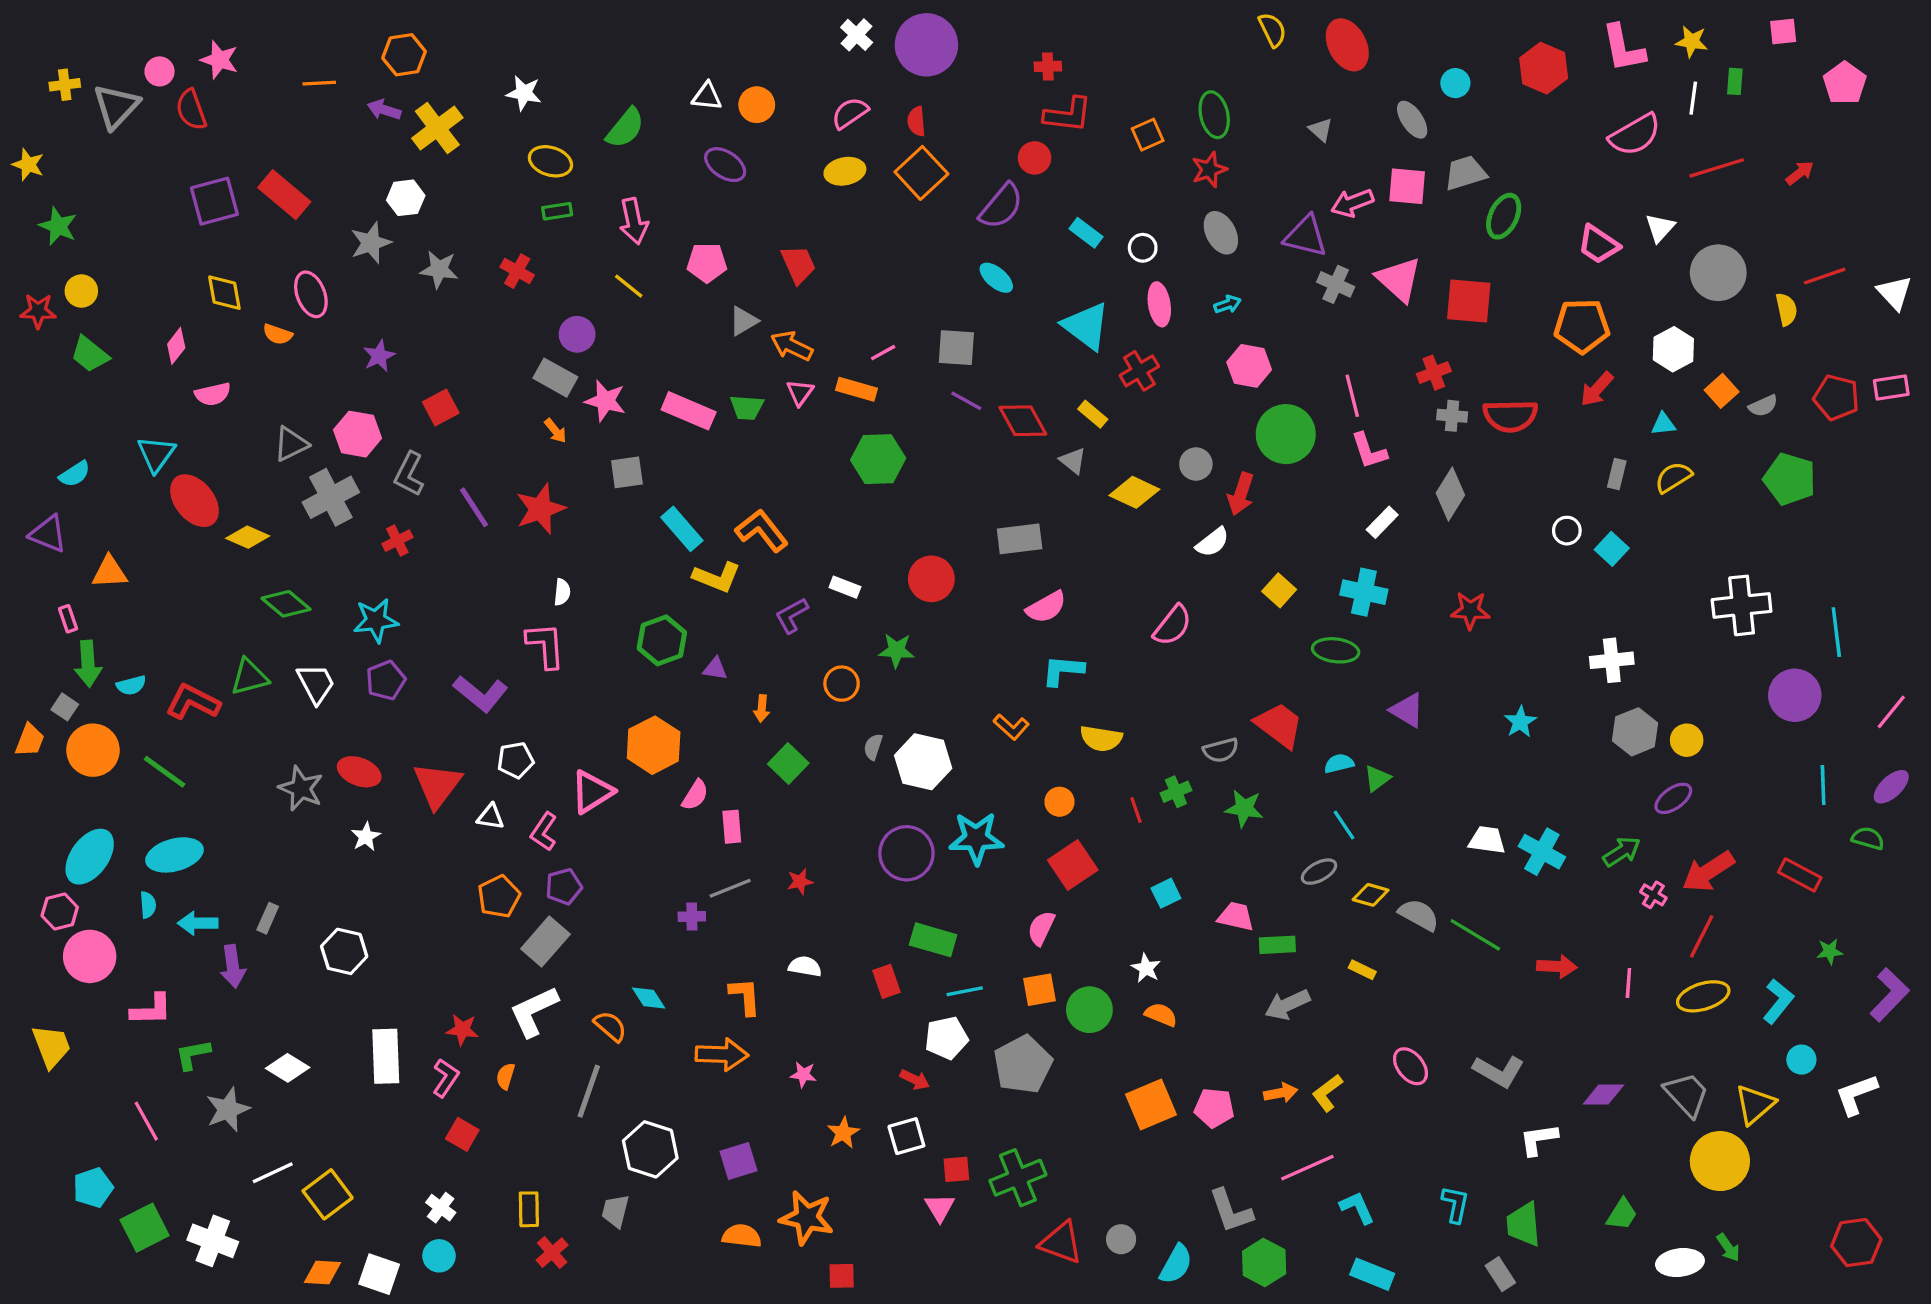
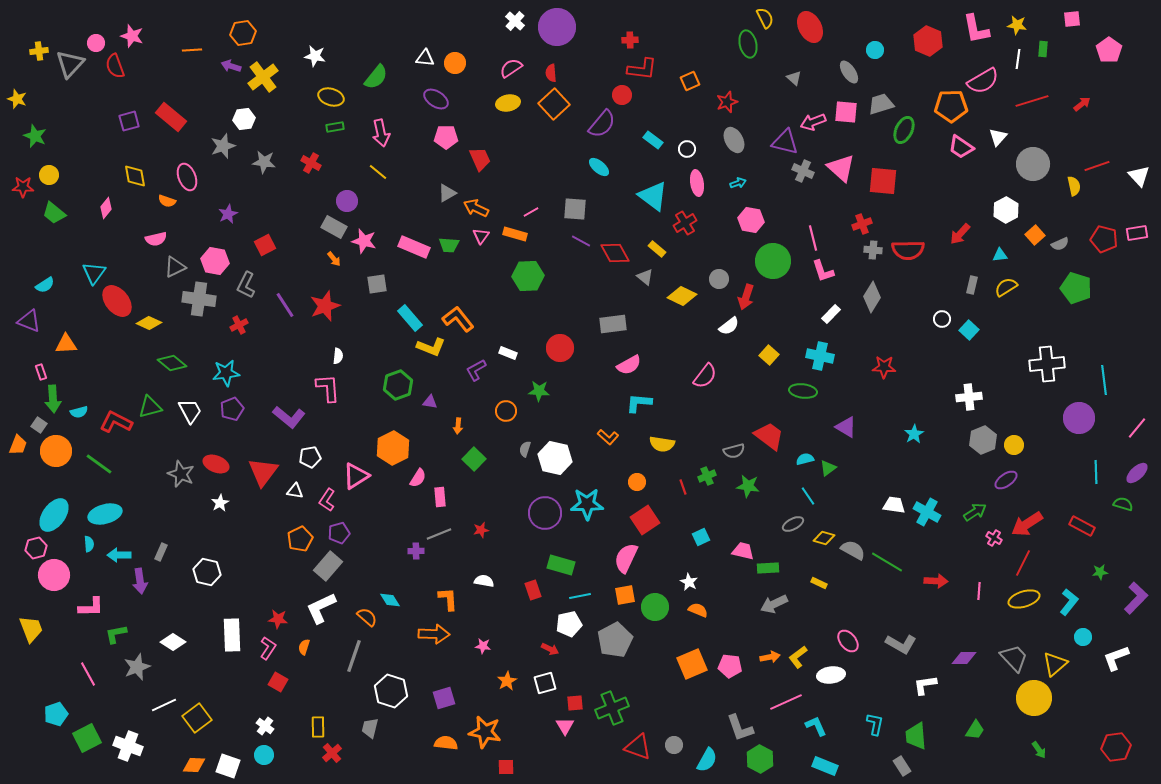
green ellipse: (1214, 115) -> (748, 44), moved
purple square: (214, 201) -> (129, 121), size x0.7
pink pentagon: (707, 263) -> (446, 137), moved
orange pentagon: (1582, 326) -> (951, 106), moved
pink semicircle: (213, 394) -> (156, 239), moved
gray cross: (331, 497) -> (199, 299), turned 36
pink semicircle: (1041, 928) -> (626, 558), size x1.4
white ellipse: (1680, 1263) -> (831, 675), moved

